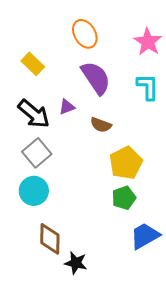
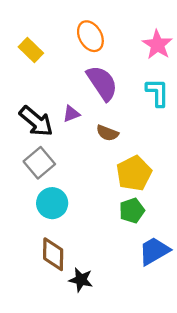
yellow rectangle: (33, 64) -> (31, 50), moved
cyan circle: (34, 191) -> (52, 203), moved

